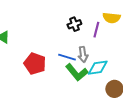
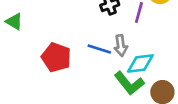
green L-shape: (77, 72) -> (129, 83), moved

